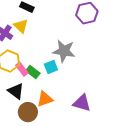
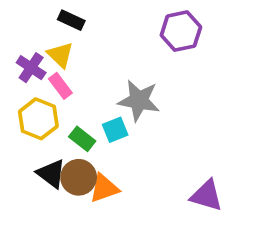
pink rectangle: (22, 69) -> (60, 86), moved
purple triangle: (82, 103) -> (207, 196), moved
brown circle: (28, 112) -> (79, 177), moved

